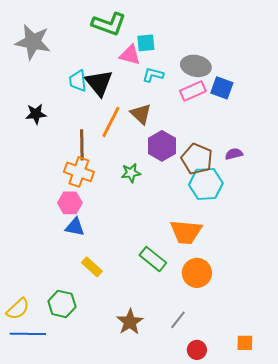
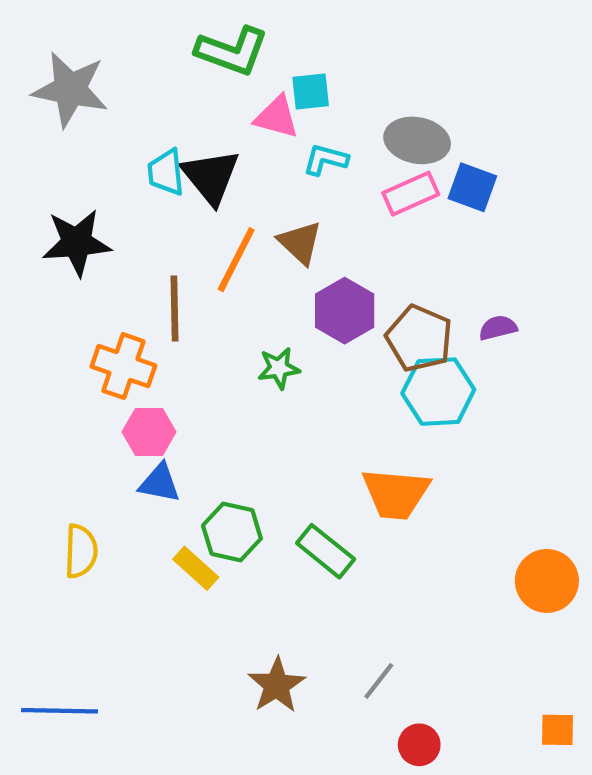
black star: (36, 114) -> (77, 243), size x1.5
orange cross: (79, 172) -> (123, 366), moved
orange circle: (197, 273) -> (547, 581), moved
green hexagon: (62, 304) -> (232, 532), moved
yellow semicircle: (18, 309) -> (81, 551), moved, turned -45
orange square: (245, 343) -> (558, 730), moved

